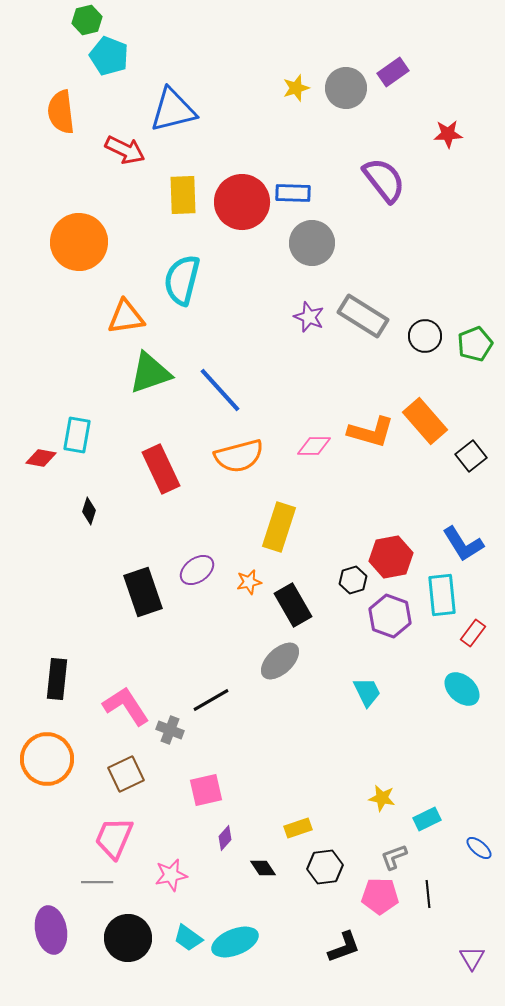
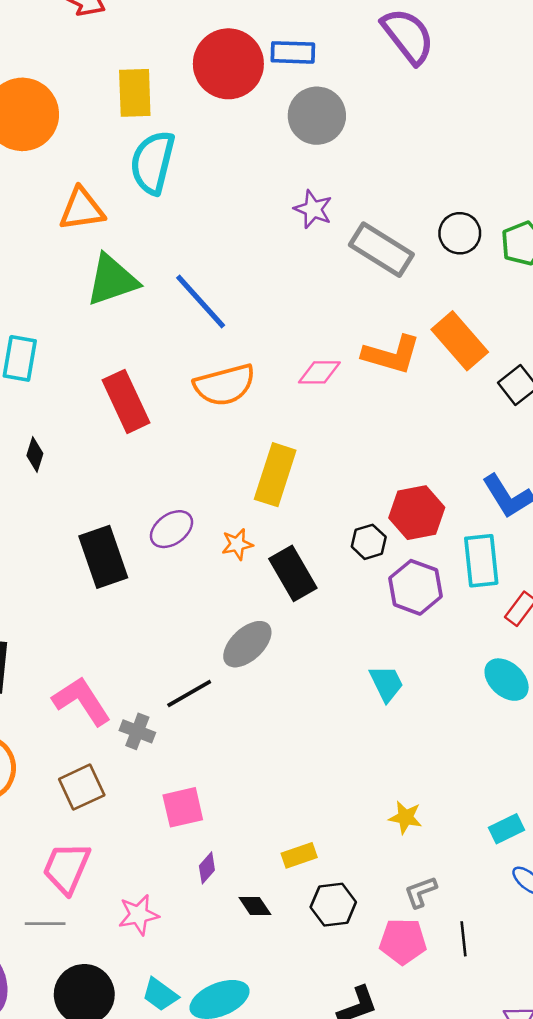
yellow rectangle: (183, 195) -> (135, 93), moved
gray rectangle: (363, 316) -> (381, 250), moved
gray ellipse: (280, 661) -> (247, 644), moved
cyan rectangle: (427, 819) -> (507, 829), moved

